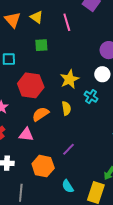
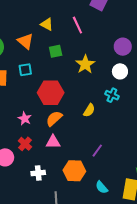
orange triangle: (13, 20) -> (25, 41), moved
yellow star: (69, 79) -> (85, 64), moved
yellow semicircle: (66, 108) -> (89, 110), turned 48
orange semicircle: (41, 114) -> (54, 118), moved

